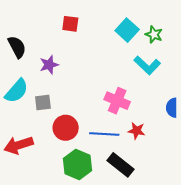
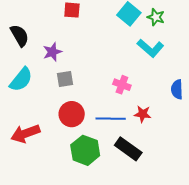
pink cross: (117, 101) -> (122, 85), size x0.7
gray square: (43, 102) -> (65, 79), moved

